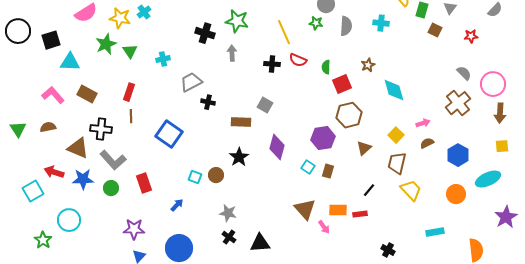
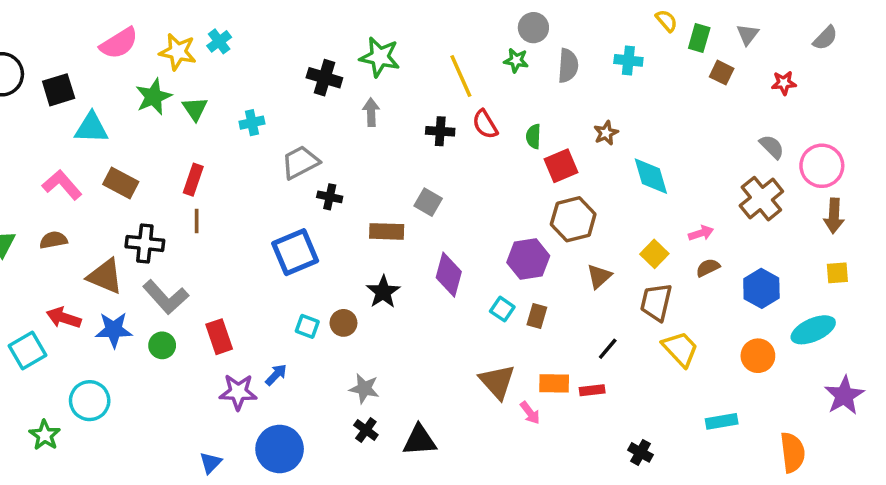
red semicircle: (298, 60) -> (485, 124), turned 36
blue square: (169, 134) -> (295, 252), moved, turned 32
purple star: (134, 229) -> (238, 392), moved

